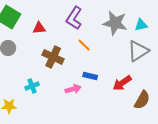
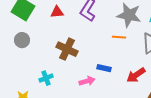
red triangle: (39, 28) -> (57, 12), moved
orange line: (84, 45) -> (119, 37), moved, turned -40

